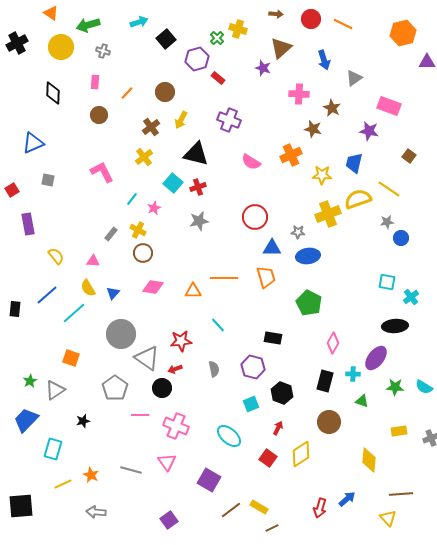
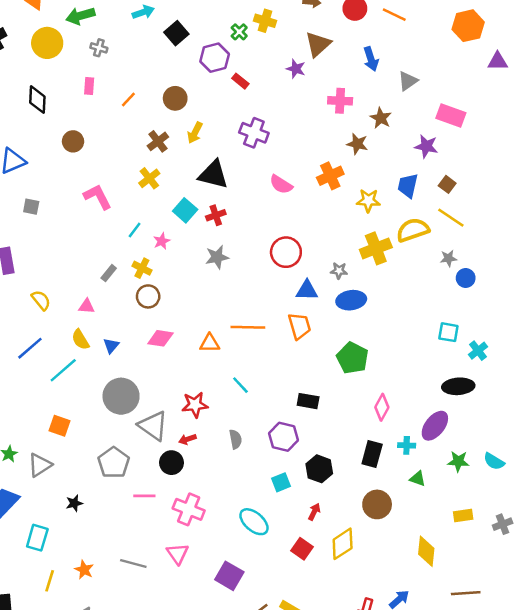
brown circle: (99, 115) -> (73, 141), moved
brown square: (409, 156) -> (447, 184), moved
yellow line: (63, 484) -> (50, 581), turned -48

